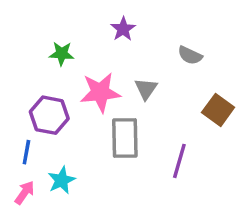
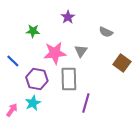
purple hexagon: (49, 115) -> (37, 79), moved
blue line: (26, 152) -> (13, 61), moved, turned -56
purple line: (179, 161) -> (86, 103), moved

